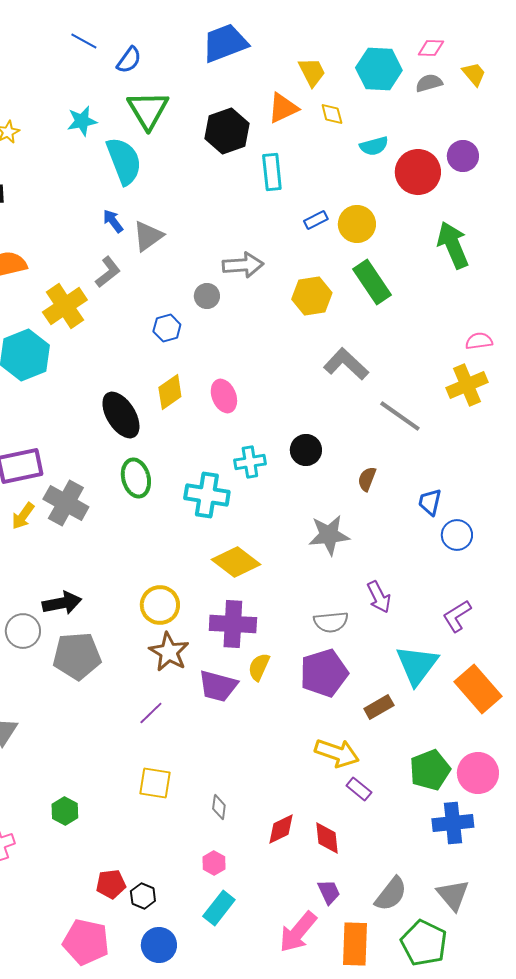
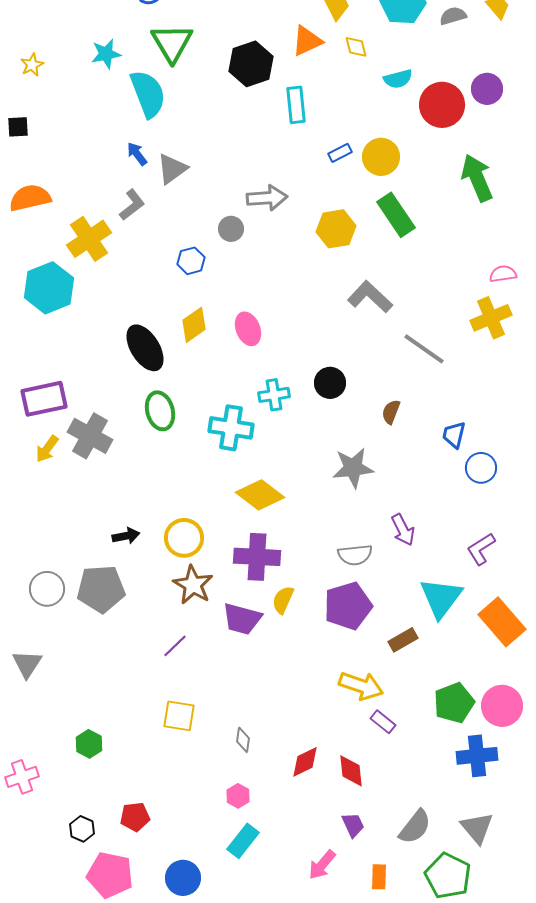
black arrow: (62, 603) -> (126, 536), moved, size x0.7
gray circle: (23, 631) -> (47, 589), moved
black hexagon: (143, 896) -> (82, 829), moved
pink arrow: (298, 932) -> (322, 865), size x0.7
orange rectangle: (355, 944) -> (379, 877), size x0.6

